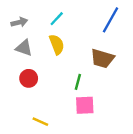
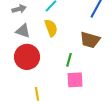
red circle: (29, 78) -> (27, 57), size x1.6
yellow line: (40, 122) -> (37, 94), turned 56

